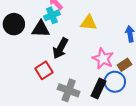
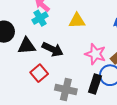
black triangle: (41, 29) -> (27, 46), moved
black arrow: (60, 48) -> (53, 49), turned -85

